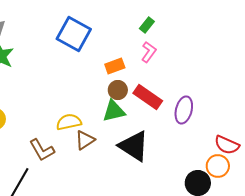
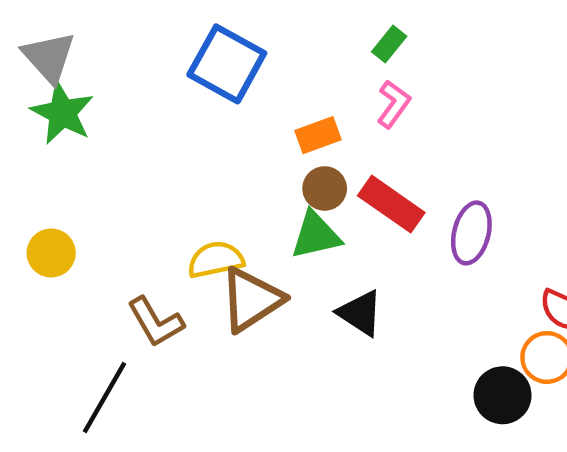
brown triangle: (85, 140) -> (251, 300), size x1.5
black triangle: (134, 146) -> (360, 313), size x0.7

